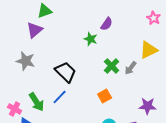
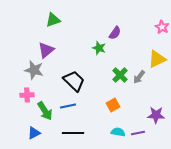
purple triangle: (35, 30) -> (46, 50), moved
blue line: (60, 97) -> (68, 106), turned 35
pink cross: (15, 109) -> (27, 95), moved, turned -32

